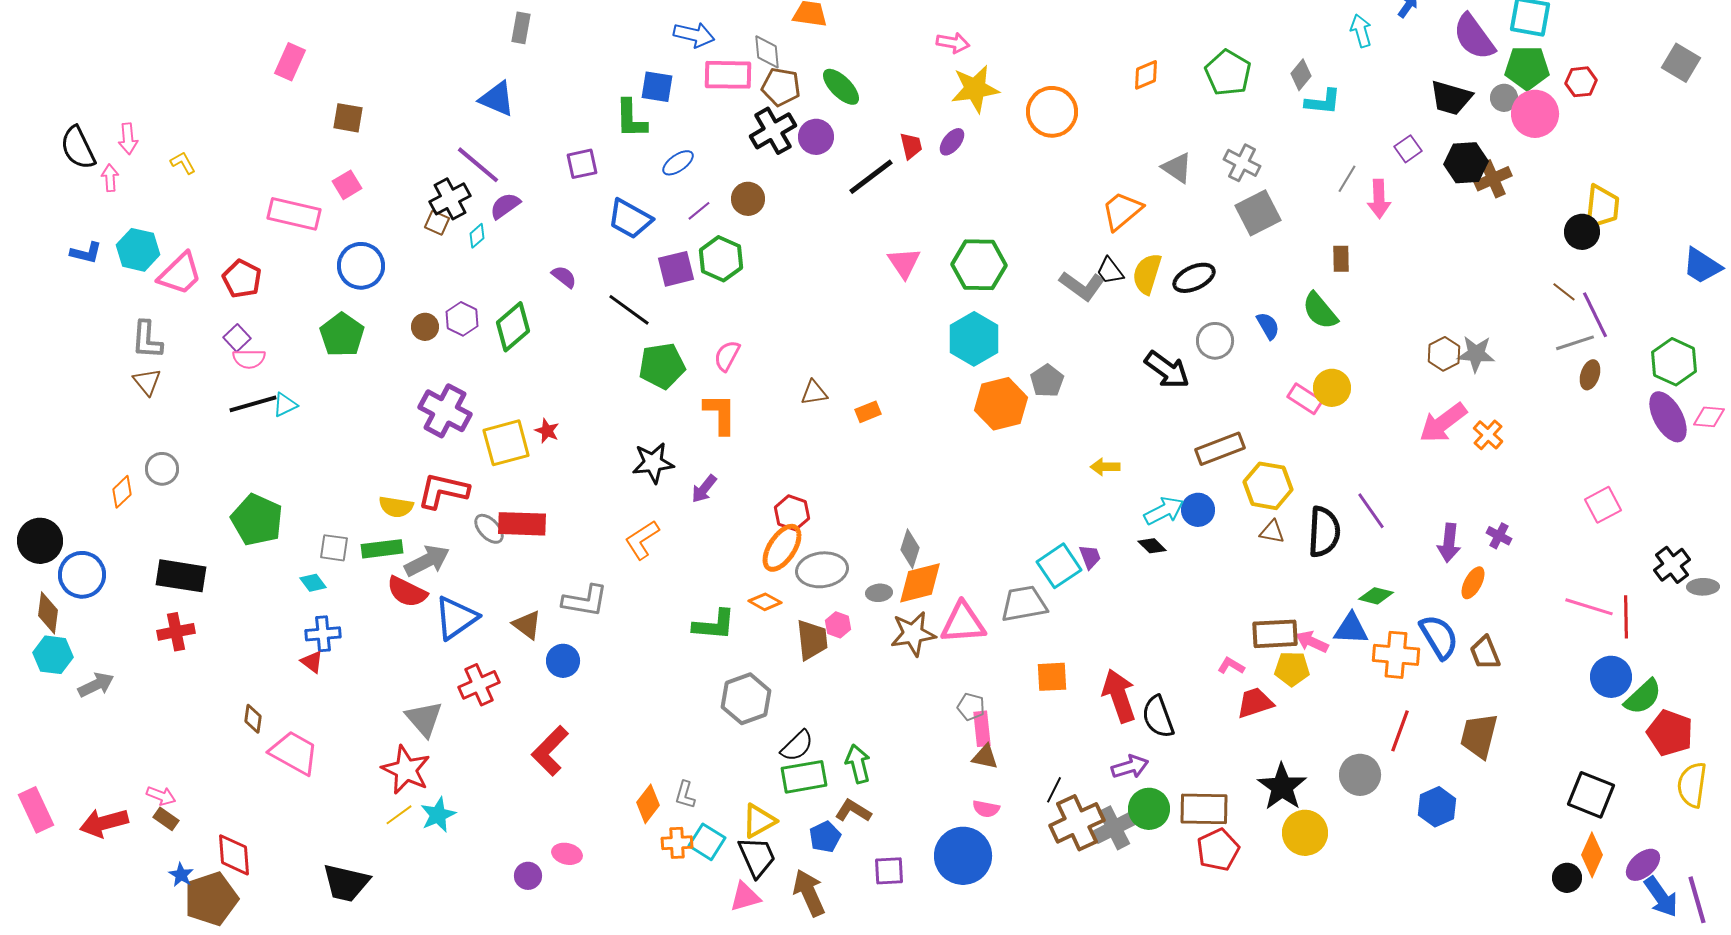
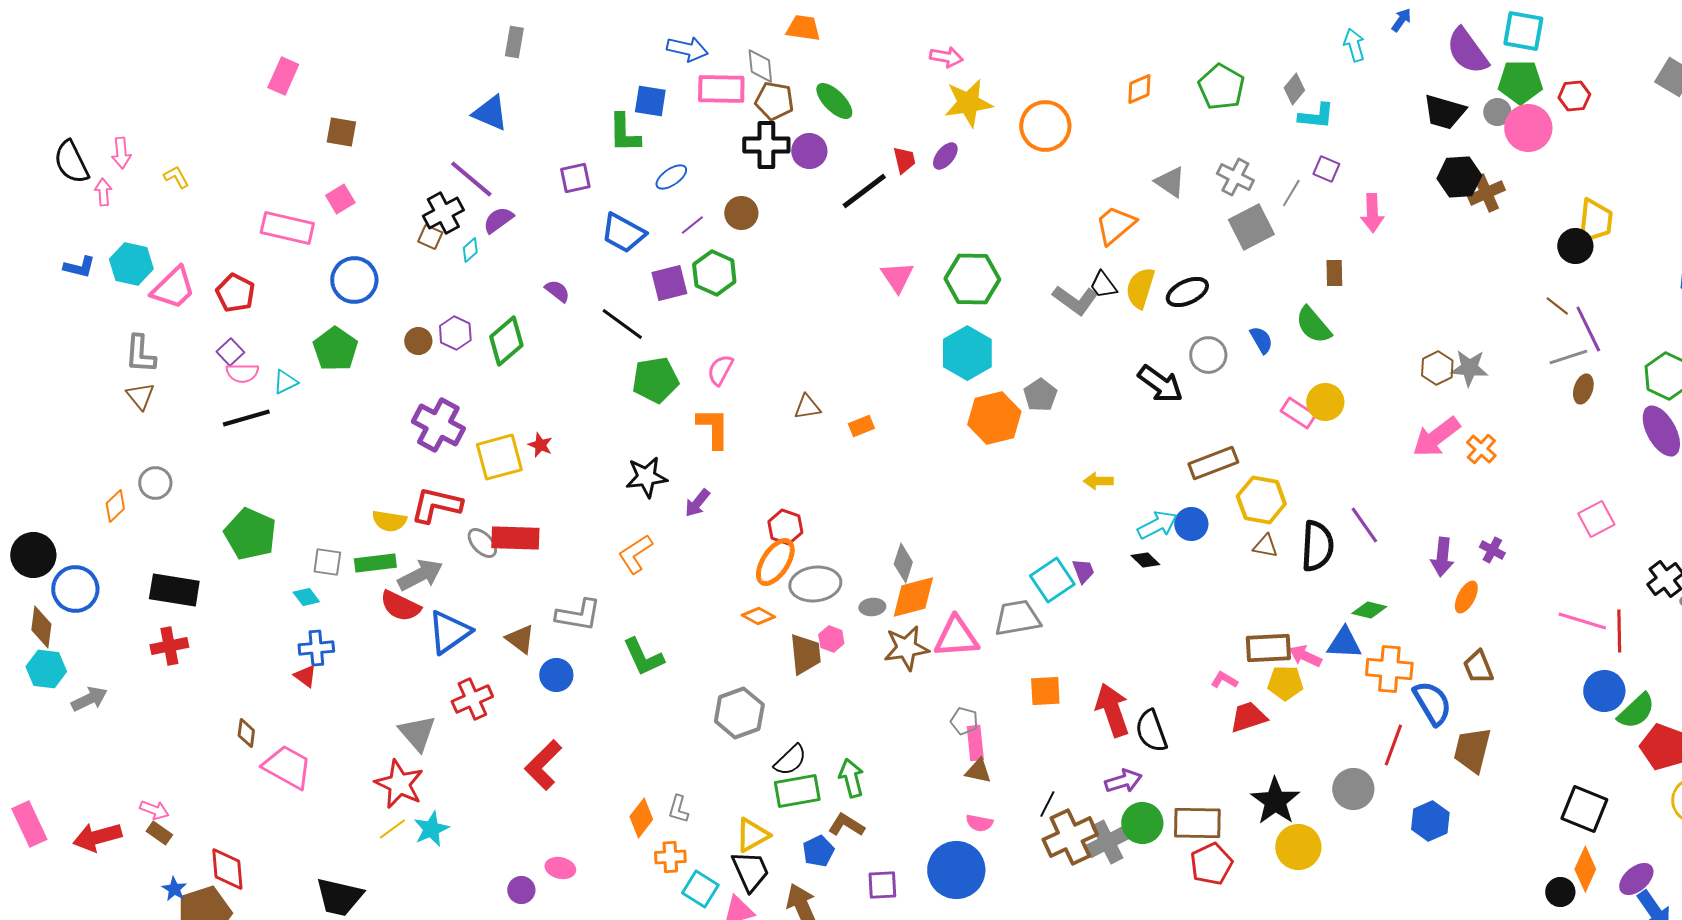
black cross: (773, 131) -> (766, 145), turned 30
purple square: (1408, 149) -> (1326, 169), moved, turned -32
gray line: (1347, 179) -> (1291, 193), moved
cyan triangle: (285, 405) -> (285, 382), moved
green L-shape: (714, 625) -> (643, 657), moved, turned 60
blue semicircle: (1439, 637) -> (1432, 703), moved
cyan square: (707, 842) -> (700, 889), moved

